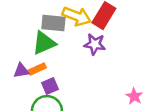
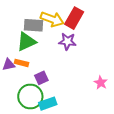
orange rectangle: (37, 69) -> (21, 63), turned 40
purple square: (50, 86) -> (41, 78), moved

